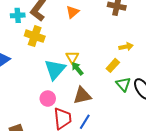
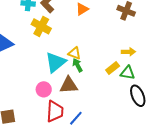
yellow triangle: (72, 57) -> (74, 53), turned -48
green triangle: (123, 84) -> (128, 73), moved, turned -49
brown triangle: (82, 96) -> (69, 85), moved

